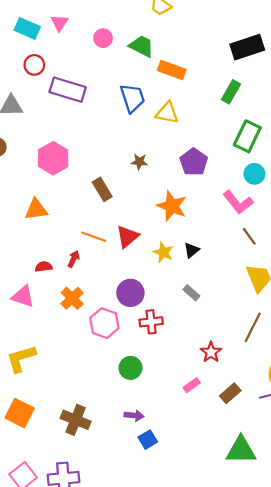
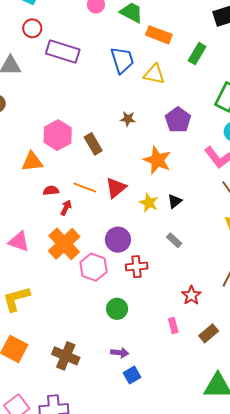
green rectangle: (231, 92) -> (197, 54), moved
pink hexagon: (53, 158) -> (58, 135), moved
red semicircle: (44, 267) -> (51, 191), moved
orange cross: (72, 298) -> (64, 244), size x1.5
pink rectangle: (192, 385) -> (173, 326), turned -70

